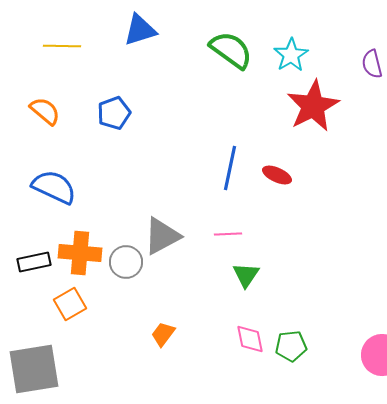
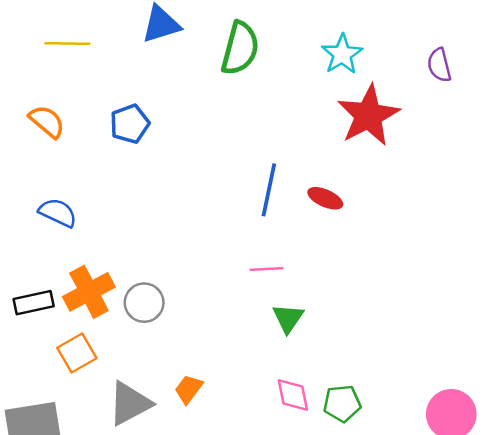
green semicircle: (231, 50) -> (240, 48), moved, turned 69
blue semicircle: (54, 187) -> (58, 213), size x0.7
gray triangle: (162, 236) -> (130, 403), moved
orange cross: (80, 253) -> (89, 292), turned -33

